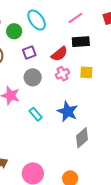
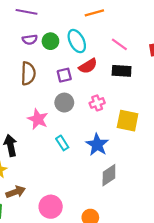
pink line: (76, 18) -> (119, 44), turned 63
green circle: (14, 31) -> (50, 41), moved
red semicircle: (59, 54) -> (88, 66), moved
yellow square: (86, 72) -> (128, 121), moved, size x1.5

